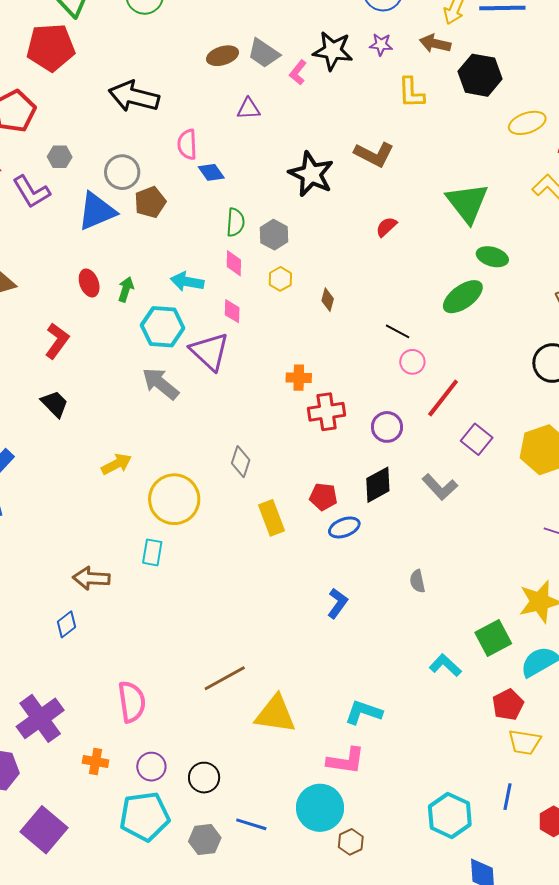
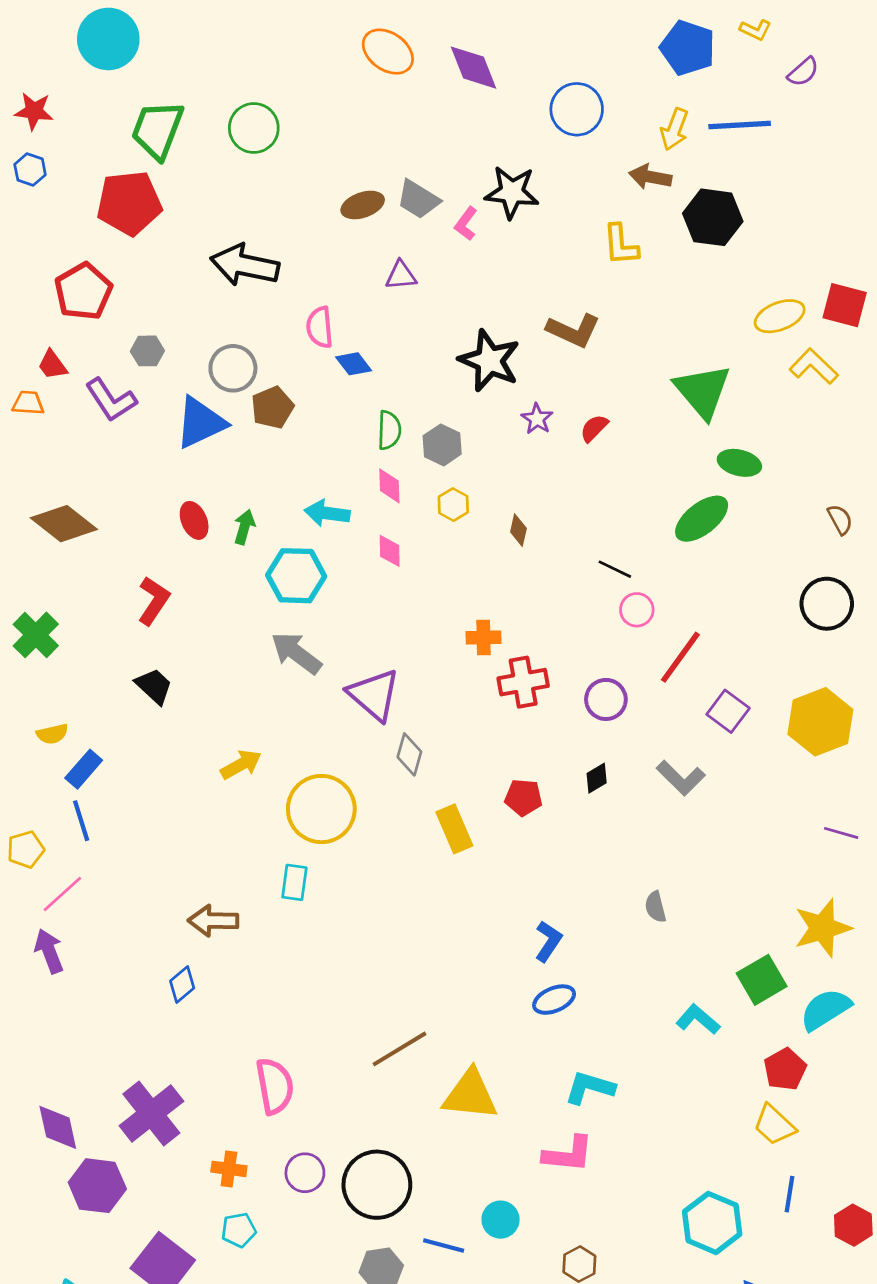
purple star: (381, 45) -> (537, 419), moved, turned 30
yellow ellipse: (527, 123) -> (780, 316), moved
purple triangle: (210, 351) -> (374, 695), moved
black diamond: (378, 485) -> (597, 778), size x0.6
blue ellipse: (344, 527) -> (554, 1000), moved
yellow trapezoid: (525, 742) -> (774, 1125), moved, turned 36
black circle: (204, 778) -> (377, 1185), size x1.6
cyan circle: (320, 808) -> (501, 1220), moved, size x0.6
cyan pentagon: (145, 816) -> (239, 1230), moved, size x0.5

